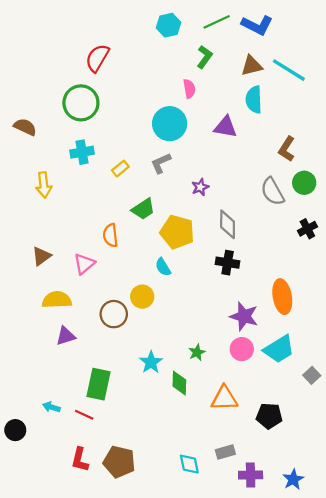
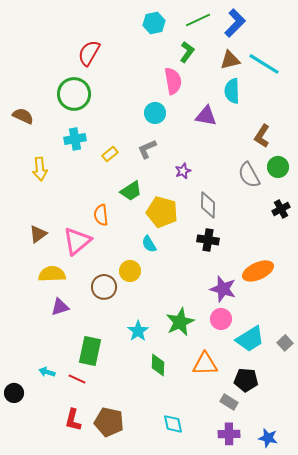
blue L-shape: (257, 25) -> (235, 23), turned -72
pink semicircle: (189, 89) -> (173, 81), size x1.5
cyan circle: (170, 124) -> (155, 113), size x0.7
pink triangle: (84, 264) -> (77, 241), size x1.4
orange ellipse: (282, 297) -> (258, 271), turned 76
cyan trapezoid: (279, 349) -> (250, 339), moved
green star: (197, 352) -> (180, 322), size x1.8
green diamond: (179, 383) -> (158, 365), moved
gray rectangle: (225, 452) -> (229, 402), moved, turned 48
blue star: (293, 479) -> (268, 438), turned -30

